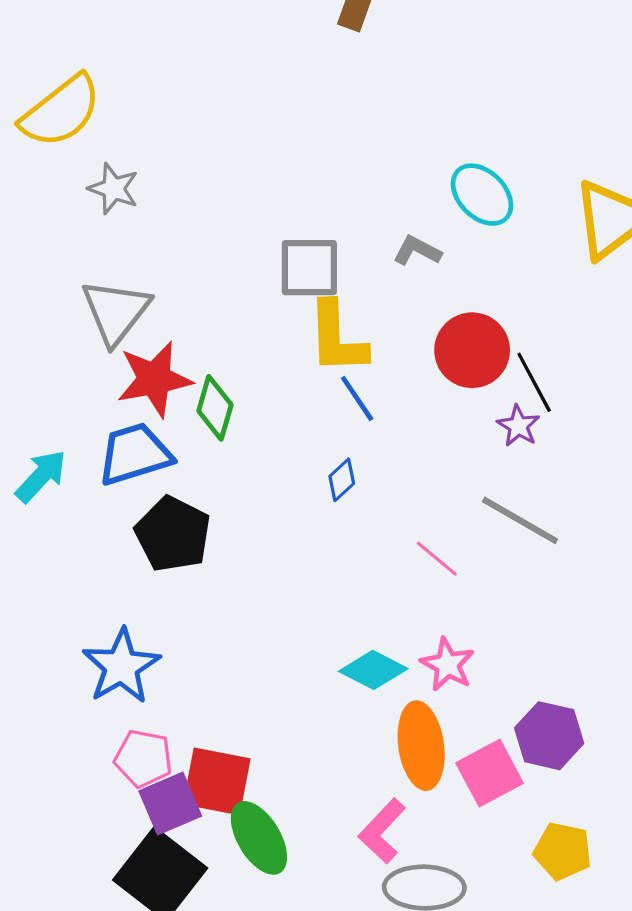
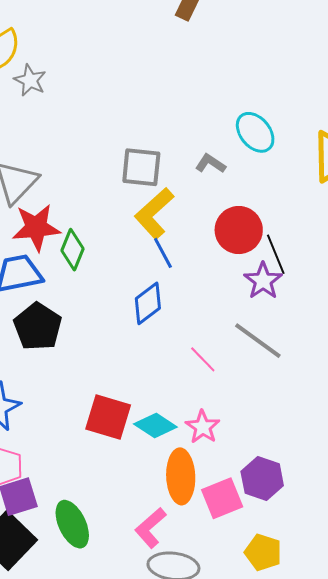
gray star: (113, 189) -> (30, 80), moved
yellow L-shape: (337, 338) -> (154, 213), turned 44
purple star: (518, 426) -> (263, 281), size x1.4
blue diamond: (342, 480) -> (148, 303), size x1.6
red square: (217, 781) -> (108, 417), moved

